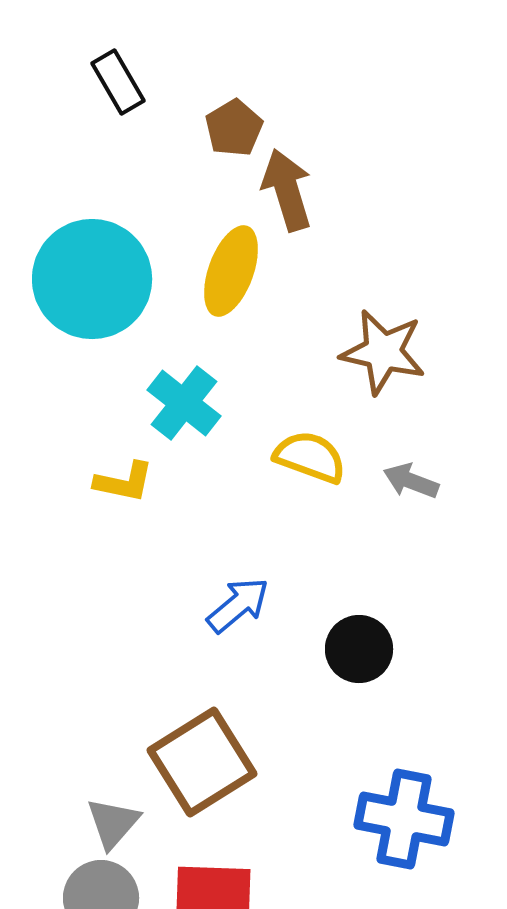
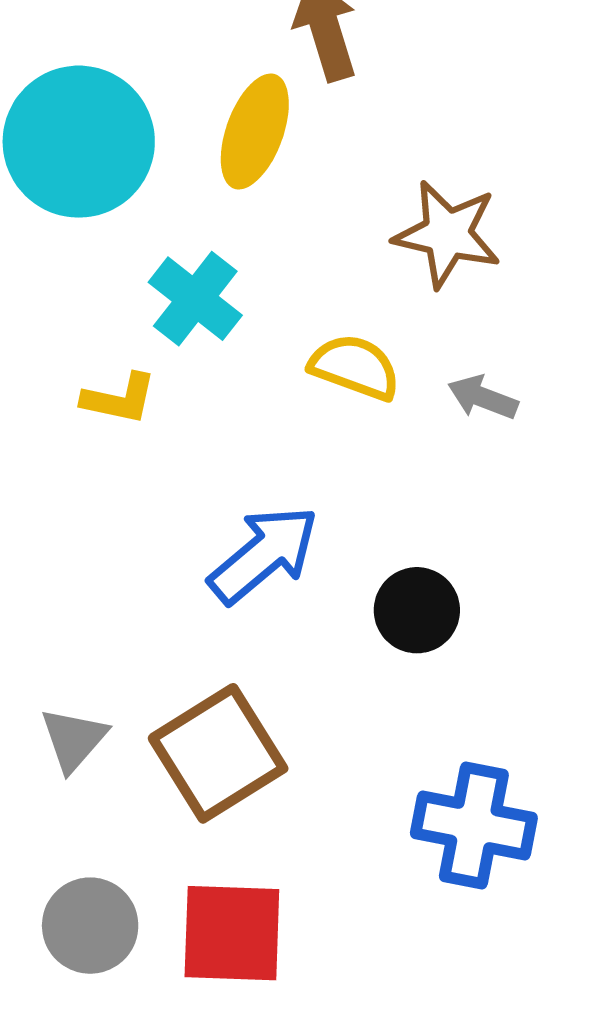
blue arrow: (238, 605) -> (264, 554), size x1.4
gray triangle: (113, 823) -> (74, 739), moved

